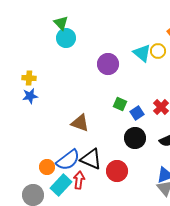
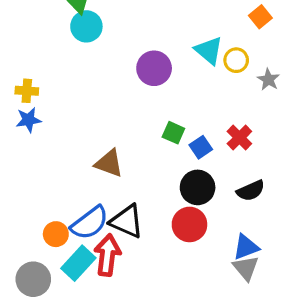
yellow circle: (158, 51) -> (236, 60), moved
red circle: (117, 171) -> (189, 224), moved
red arrow: (79, 180) -> (107, 255), size x1.4

